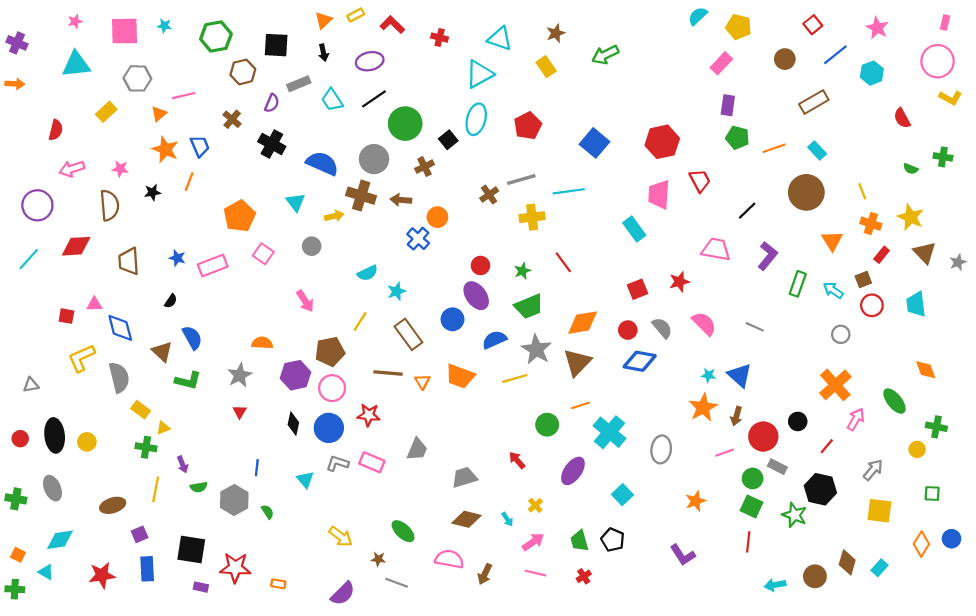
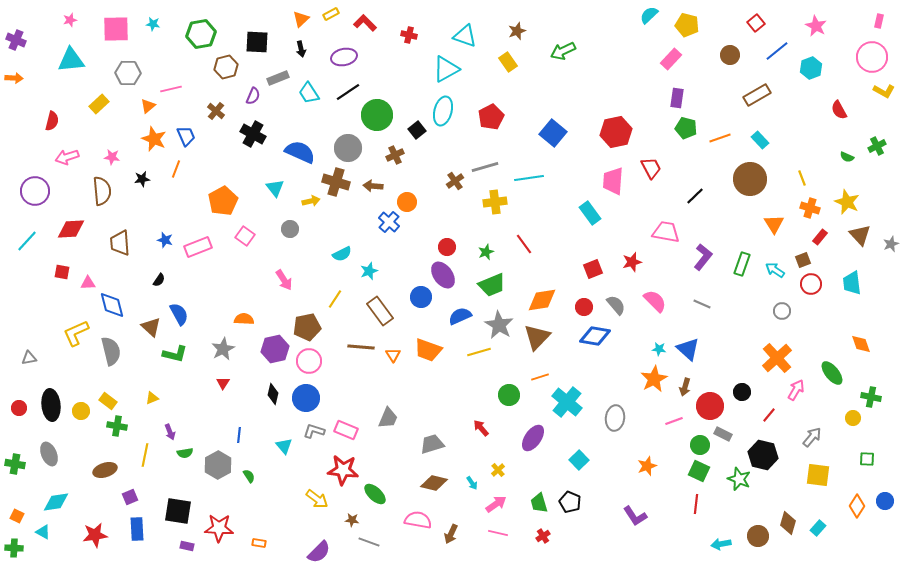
green cross: (943, 157) -> (877, 146), turned -36
purple L-shape: (768, 256) -> (703, 257), moved
red square: (66, 316) -> (62, 272), moved
yellow rectangle: (141, 410) -> (108, 401), moved
red star: (369, 415) -> (343, 470), moved, size x1.4
green cross: (146, 447) -> (117, 426), moved

